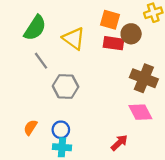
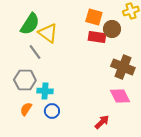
yellow triangle: (74, 38) -> (48, 33), moved
gray hexagon: (66, 86) -> (25, 80), moved
cyan cross: (62, 147) -> (45, 91), moved

